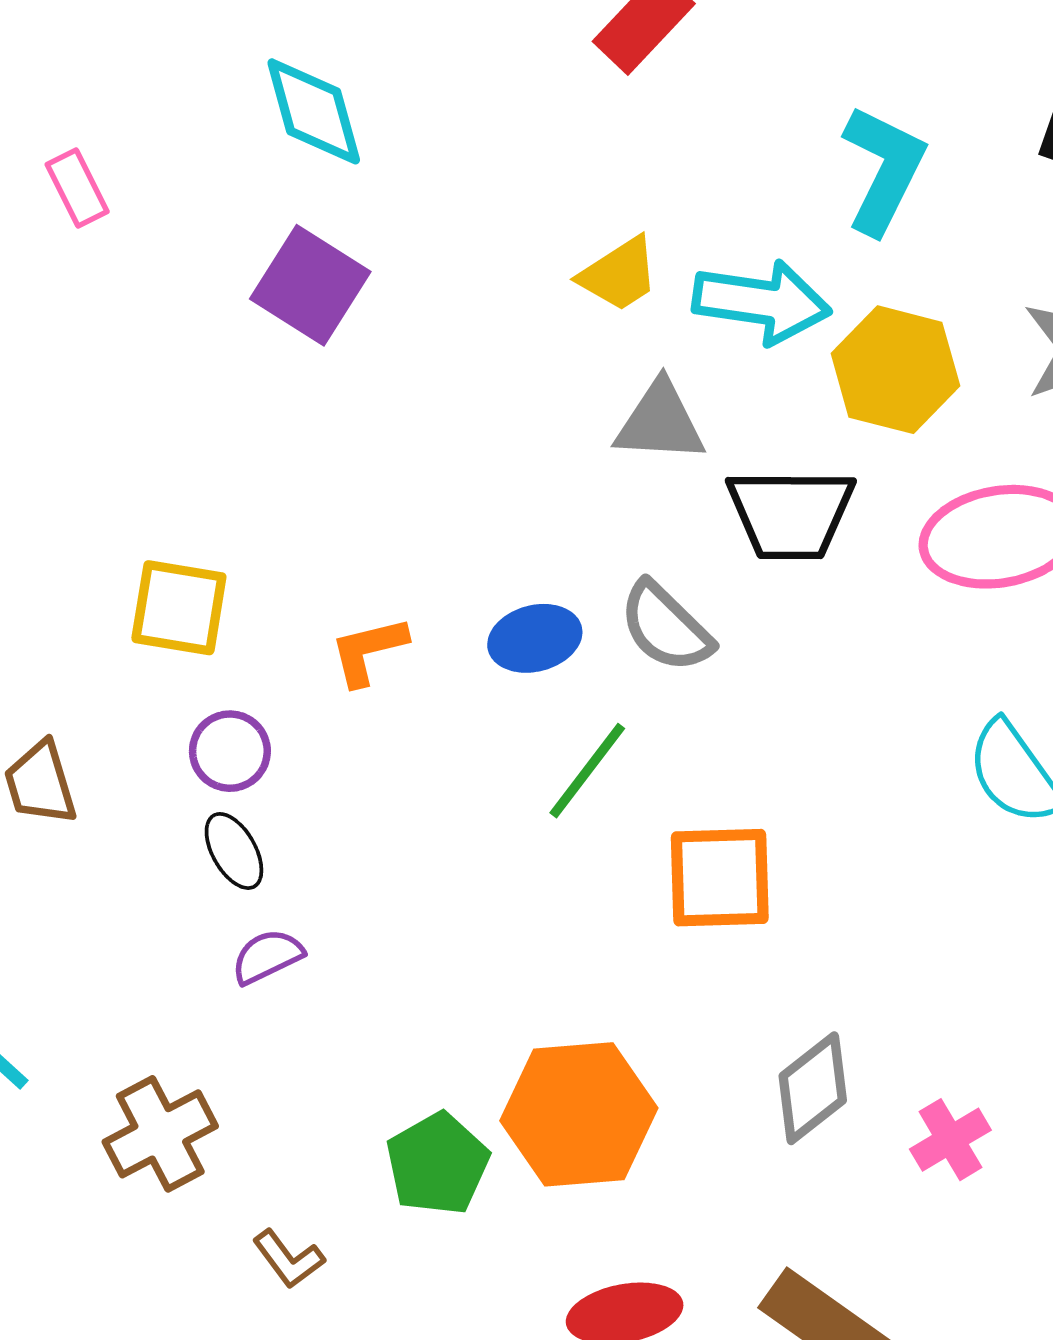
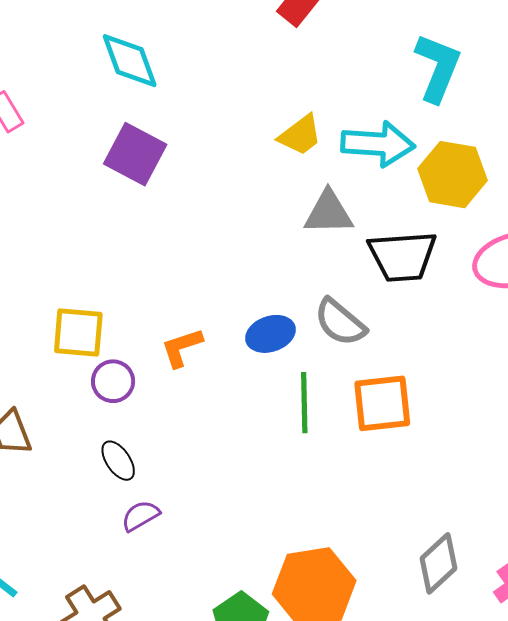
purple circle: (230, 751) -> (113, 381), moved
green line: (587, 771) -> (304, 403), turned -34
orange square: (720, 878) -> (382, 403), moved

